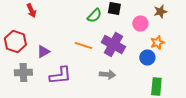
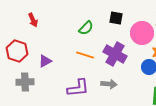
green semicircle: (94, 16) -> (86, 28), moved
pink circle: (140, 24) -> (142, 33), size x1.5
purple L-shape: (60, 76) -> (78, 88), moved

